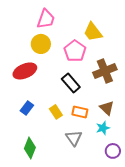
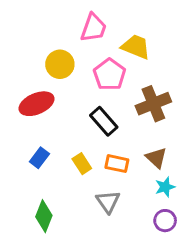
pink trapezoid: (46, 19) -> (93, 28), moved
yellow trapezoid: (93, 32) -> (136, 47), turned 150
cyan star: (103, 128) -> (165, 187), moved

